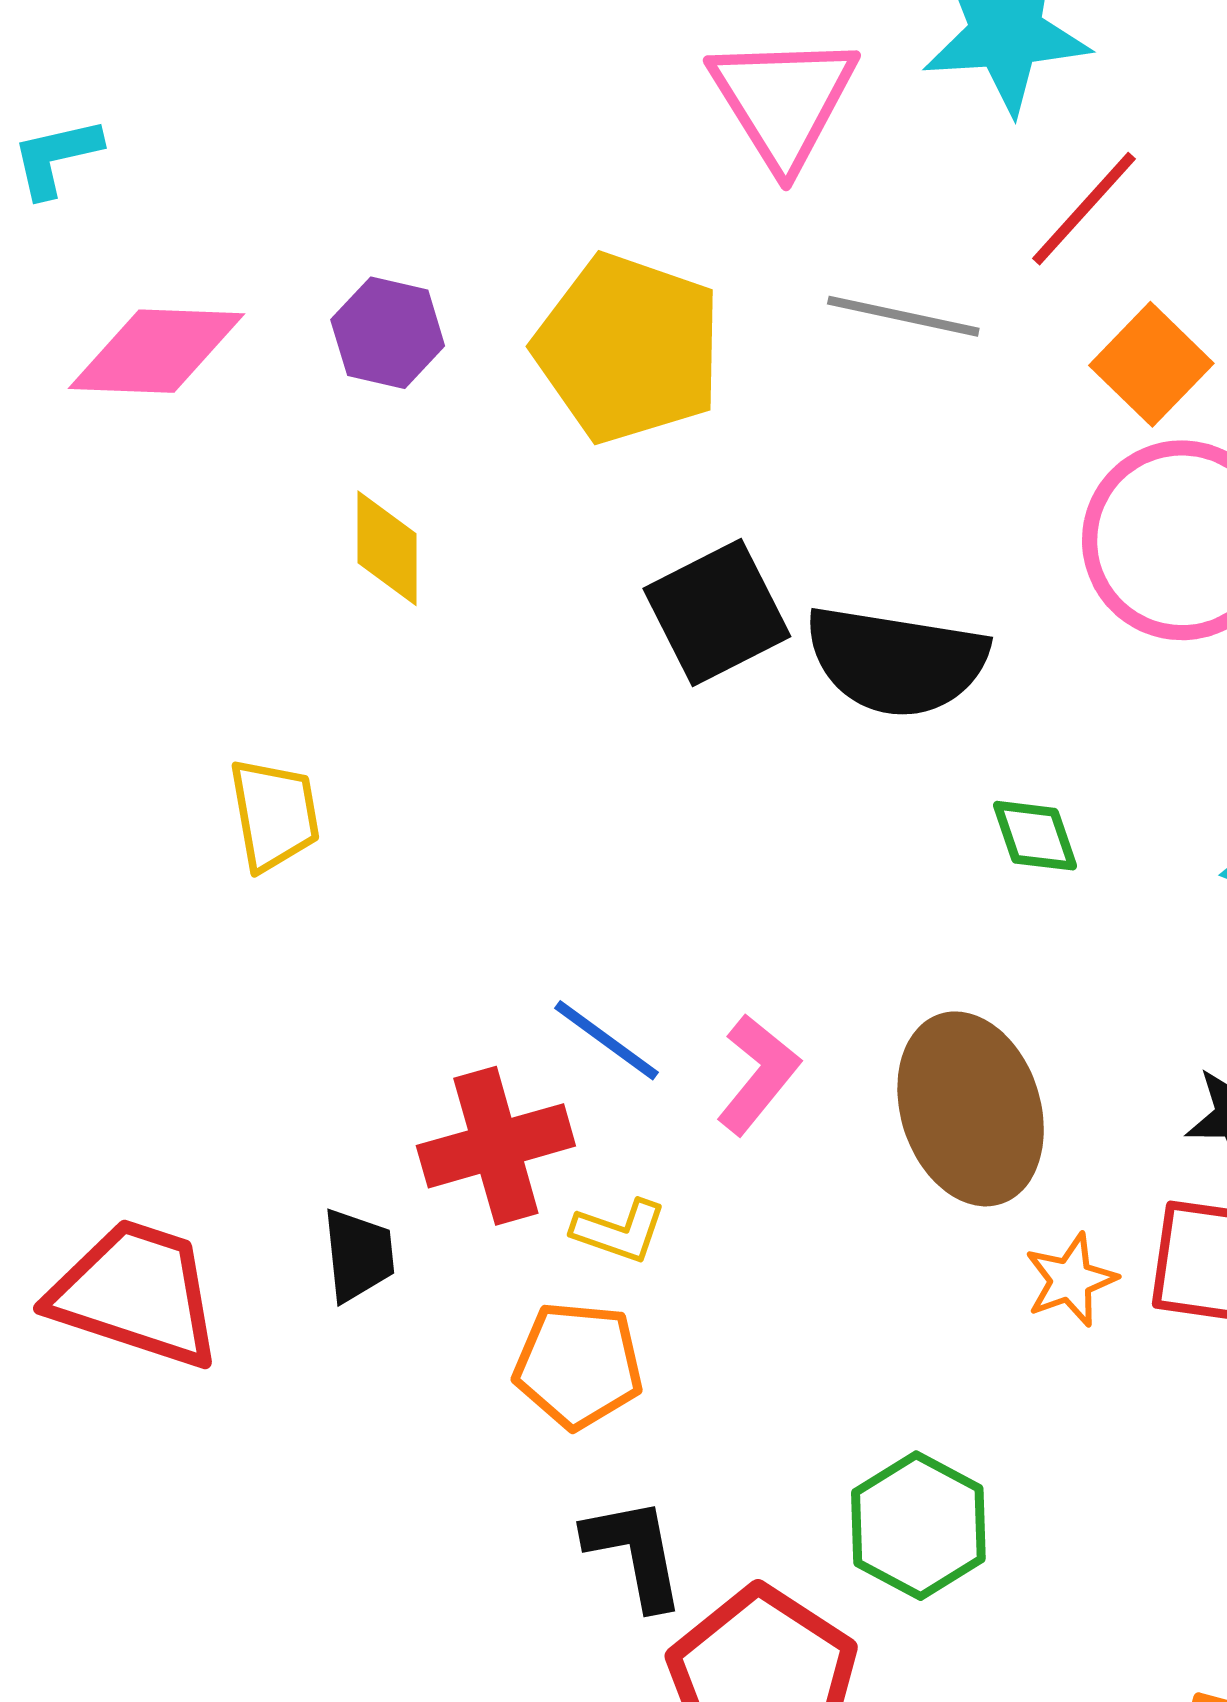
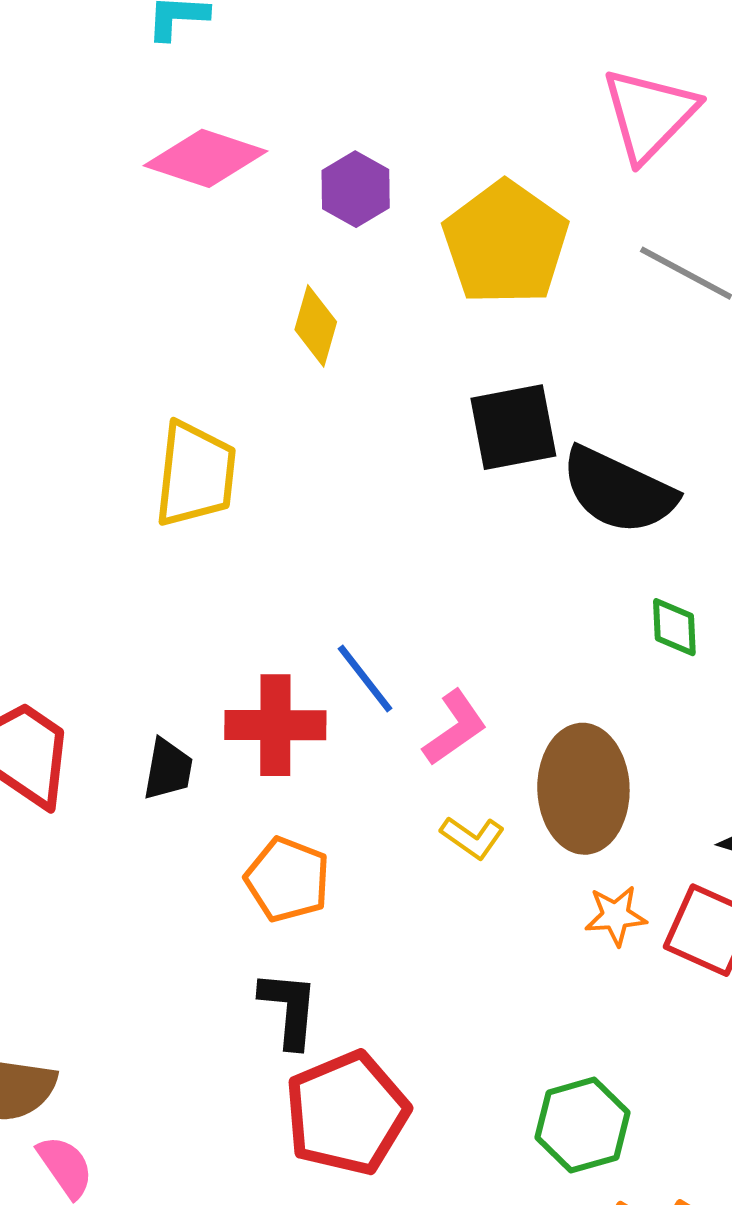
yellow trapezoid: (274, 814) -> (195, 474), size x1.4
yellow L-shape: (619, 1231) -> (472, 837), moved
green hexagon: (918, 1526) -> (582, 1125), moved

